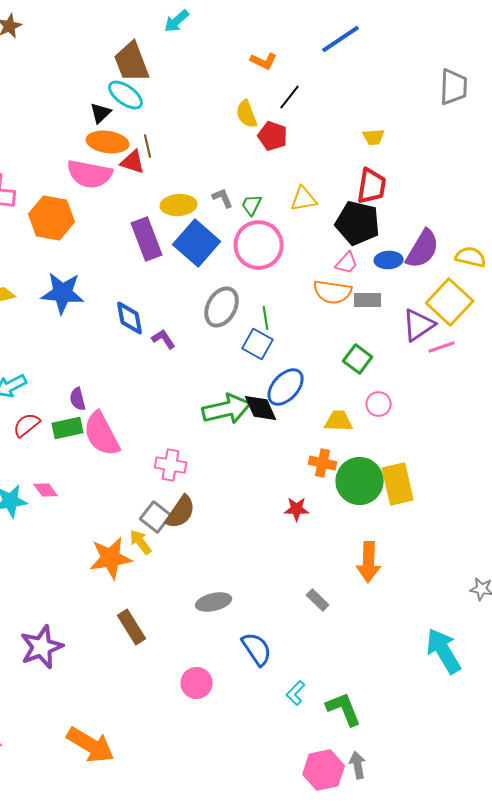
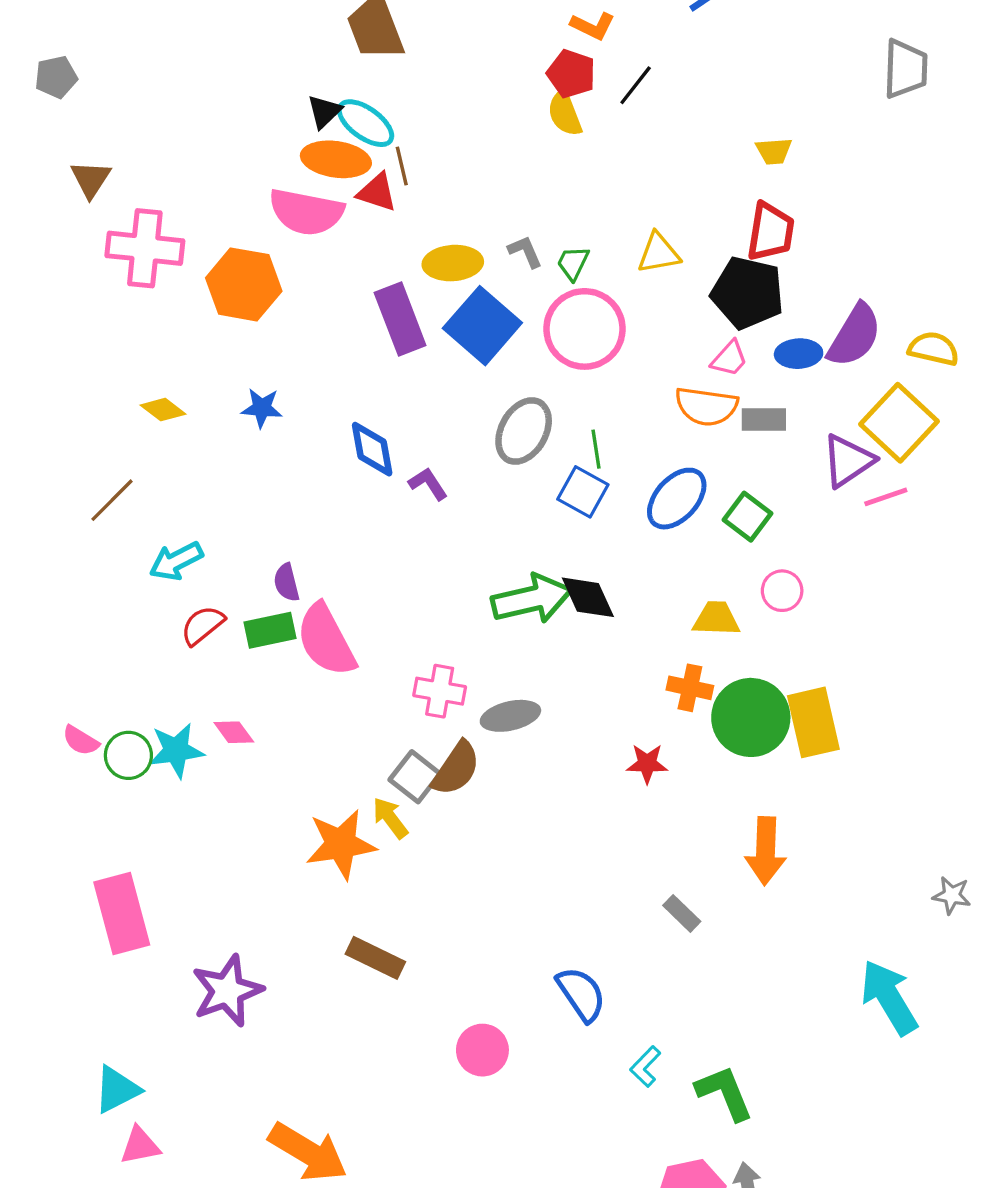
cyan ellipse: (126, 95) -> (366, 123), moved
red pentagon: (273, 136) -> (571, 74), moved
blue star: (63, 293) -> (262, 408), size x0.6
blue ellipse: (286, 387) -> (677, 499), moved
gray ellipse: (214, 602) -> (510, 716), moved
brown rectangle: (132, 627) -> (375, 958), turned -32

